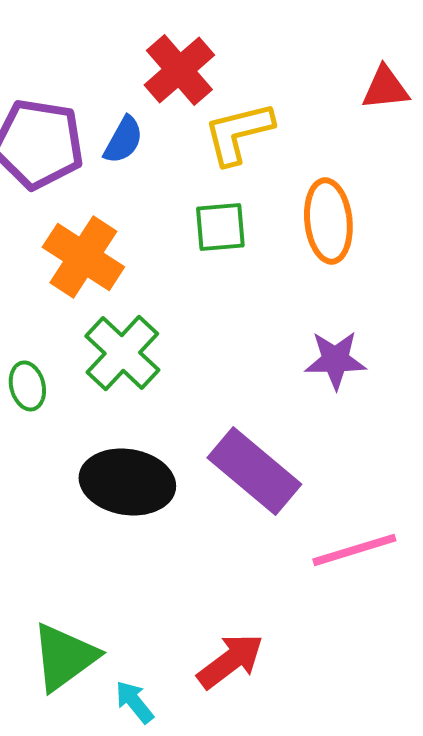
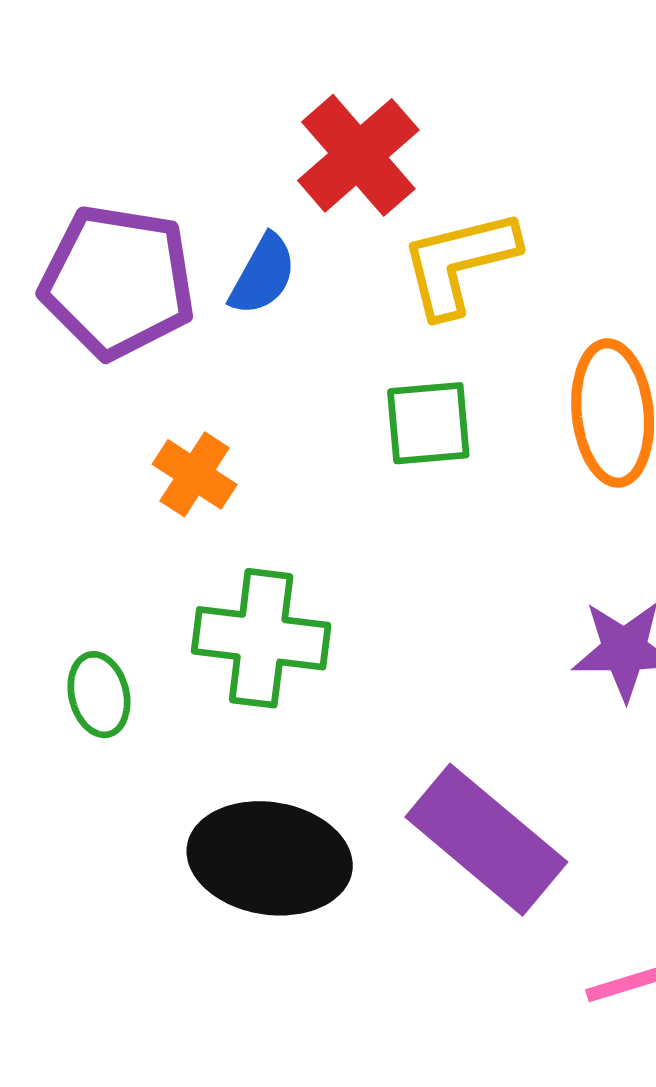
orange cross: (83, 257) -> (195, 474), size x0.6
green cross: (122, 353) -> (261, 638), turned -36

